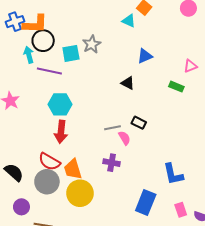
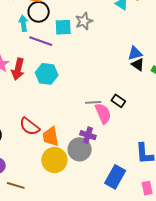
blue triangle: (145, 56) -> (135, 53), moved
black triangle: (128, 83) -> (138, 65), moved
red arrow: (61, 132) -> (18, 69), moved
pink semicircle: (124, 138) -> (103, 113), size x1.5
gray circle: (47, 182) -> (80, 149), moved

